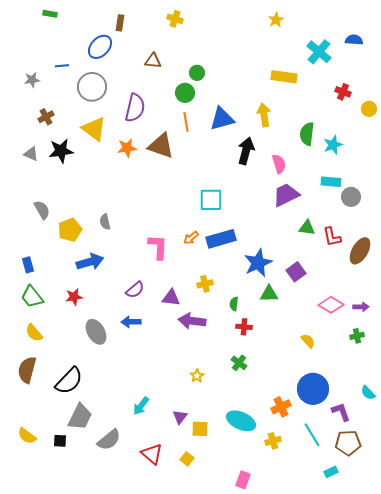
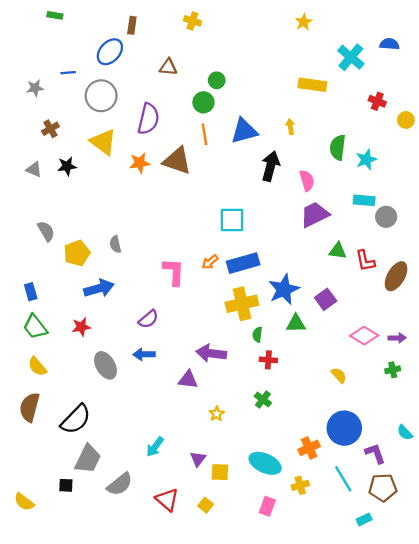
yellow arrow: (264, 115) -> (290, 127), size x0.6
black star: (61, 151) -> (67, 166), size x0.7
yellow cross: (205, 284) -> (242, 304), moved, size x1.8
purple triangle: (171, 298) -> (188, 380), moved
yellow semicircle: (27, 436) -> (24, 502), moved
pink rectangle: (243, 480) -> (267, 506), moved

